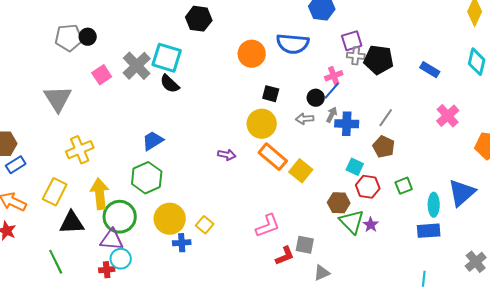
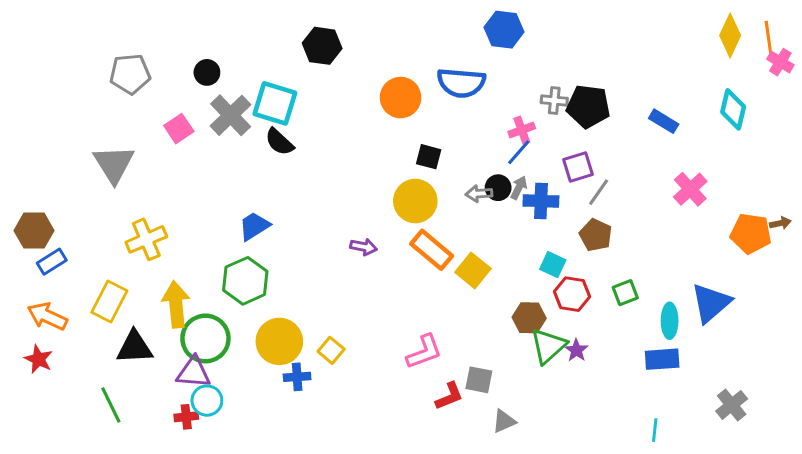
black circle: (88, 37) -> (207, 72), moved
purple square: (352, 41) -> (578, 167), moved
black circle: (316, 98) -> (498, 188), moved
green triangle: (352, 222) -> (548, 346), turned 32

